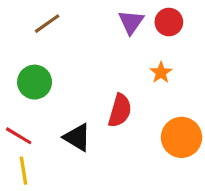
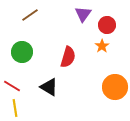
red circle: (169, 22) -> (107, 25), moved
red semicircle: (120, 111) -> (68, 57), moved

